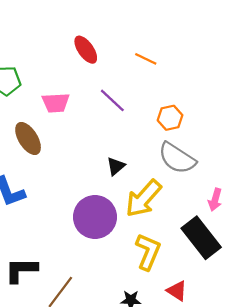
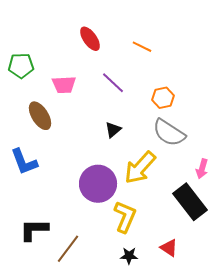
black triangle: (116, 166) -> (113, 130), moved
yellow L-shape: (148, 252) -> (125, 217), moved

